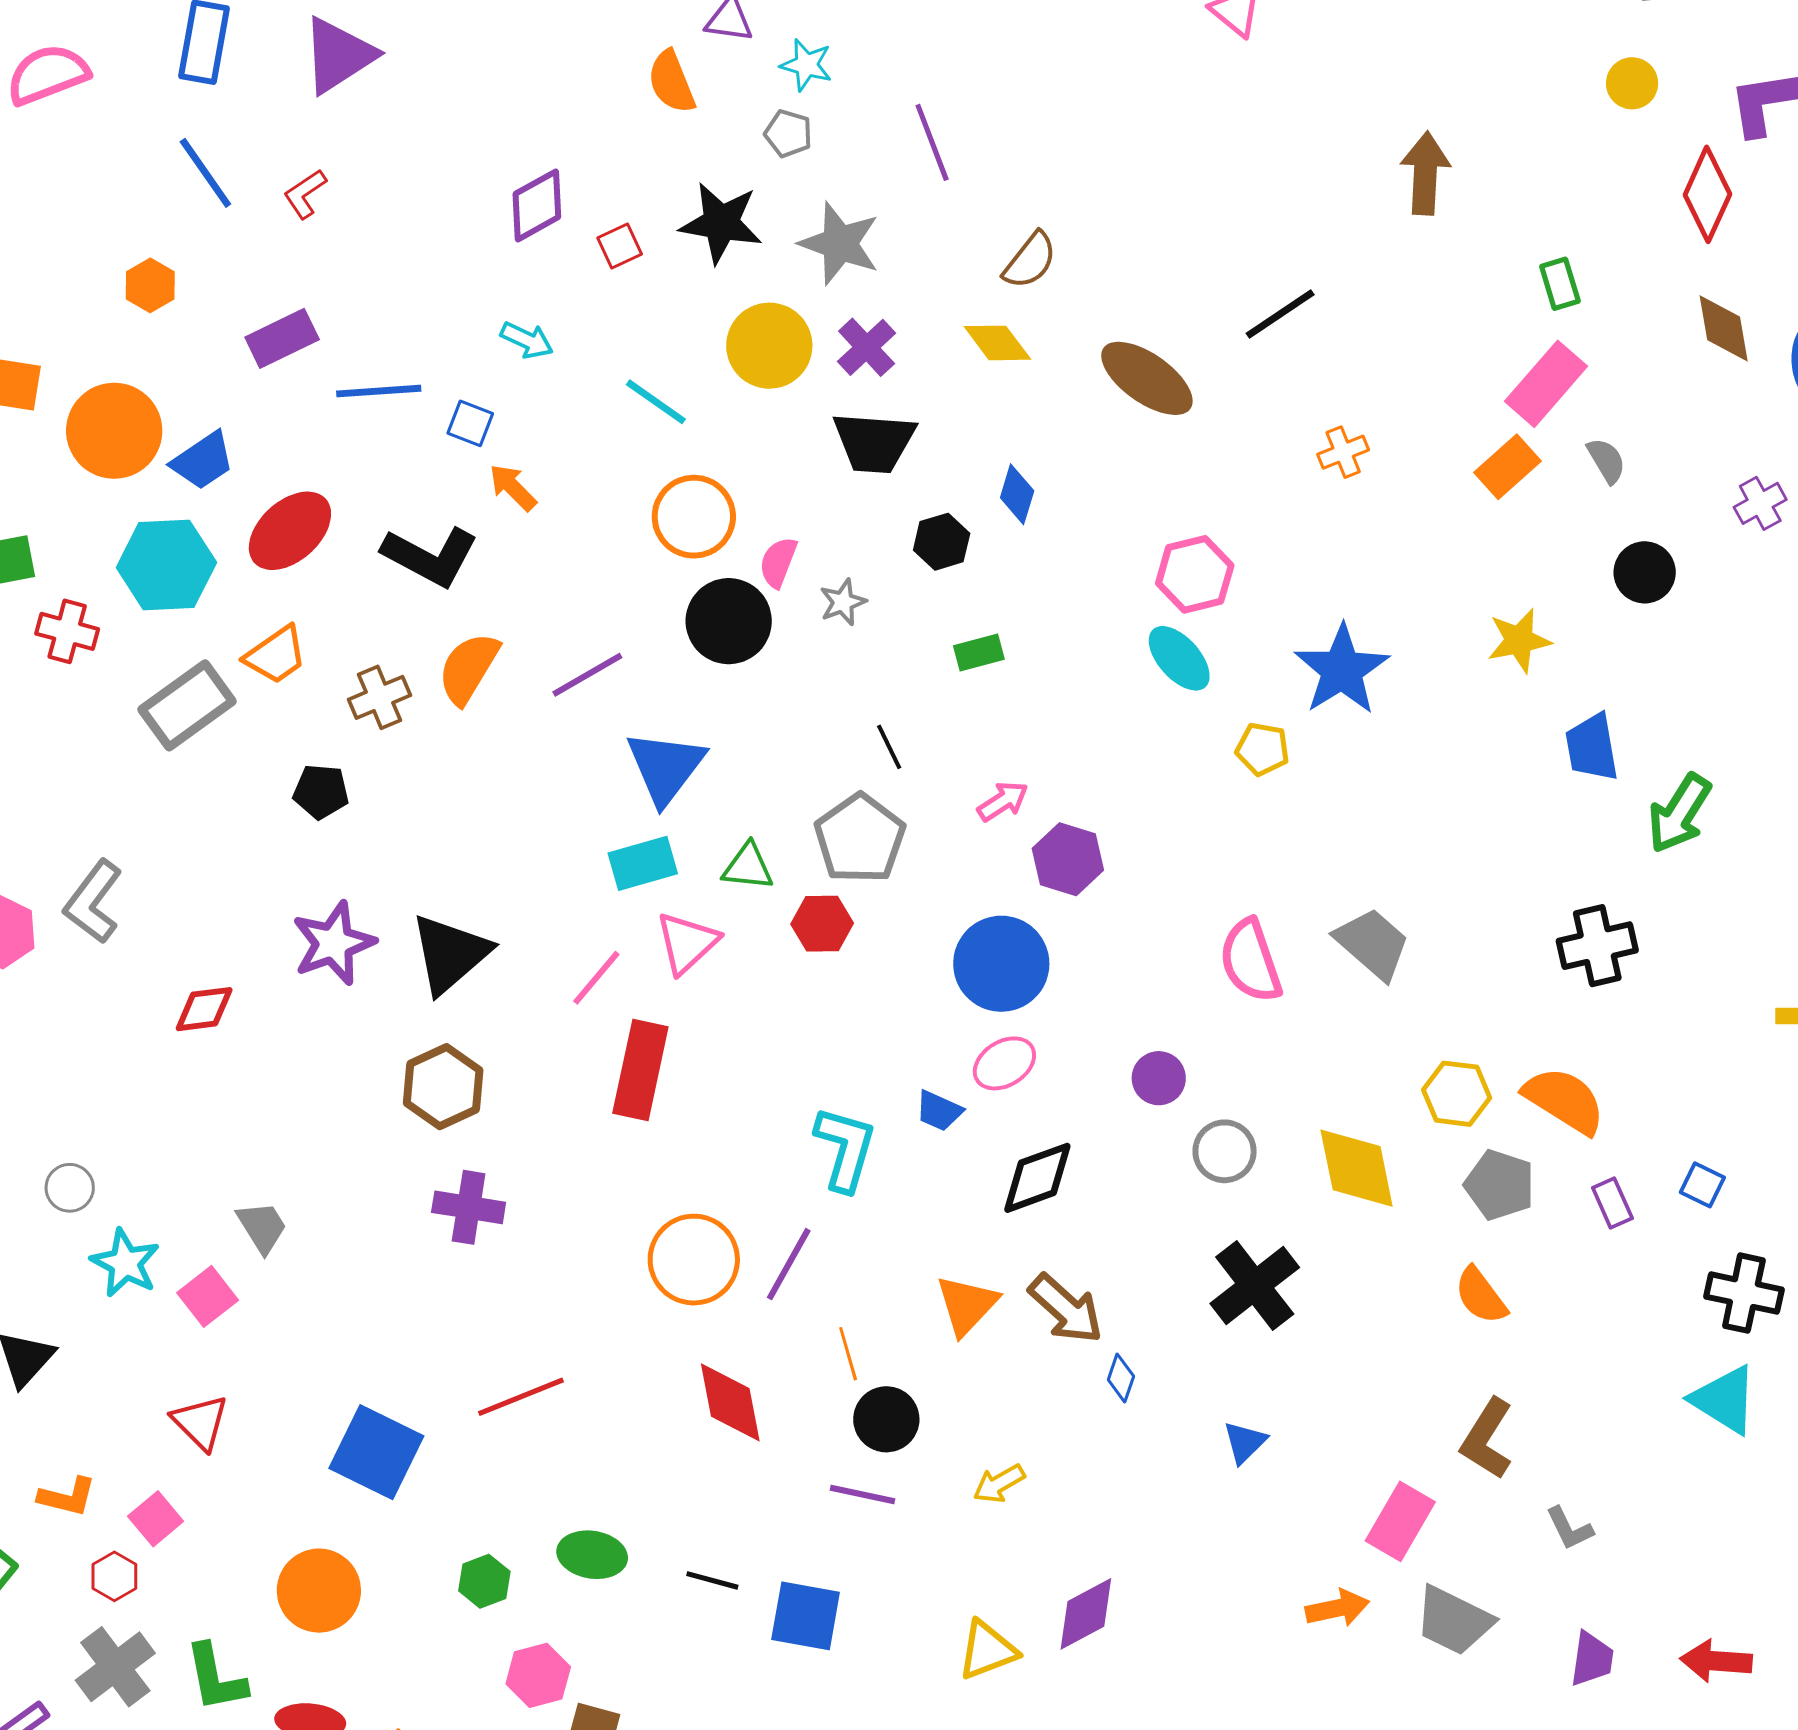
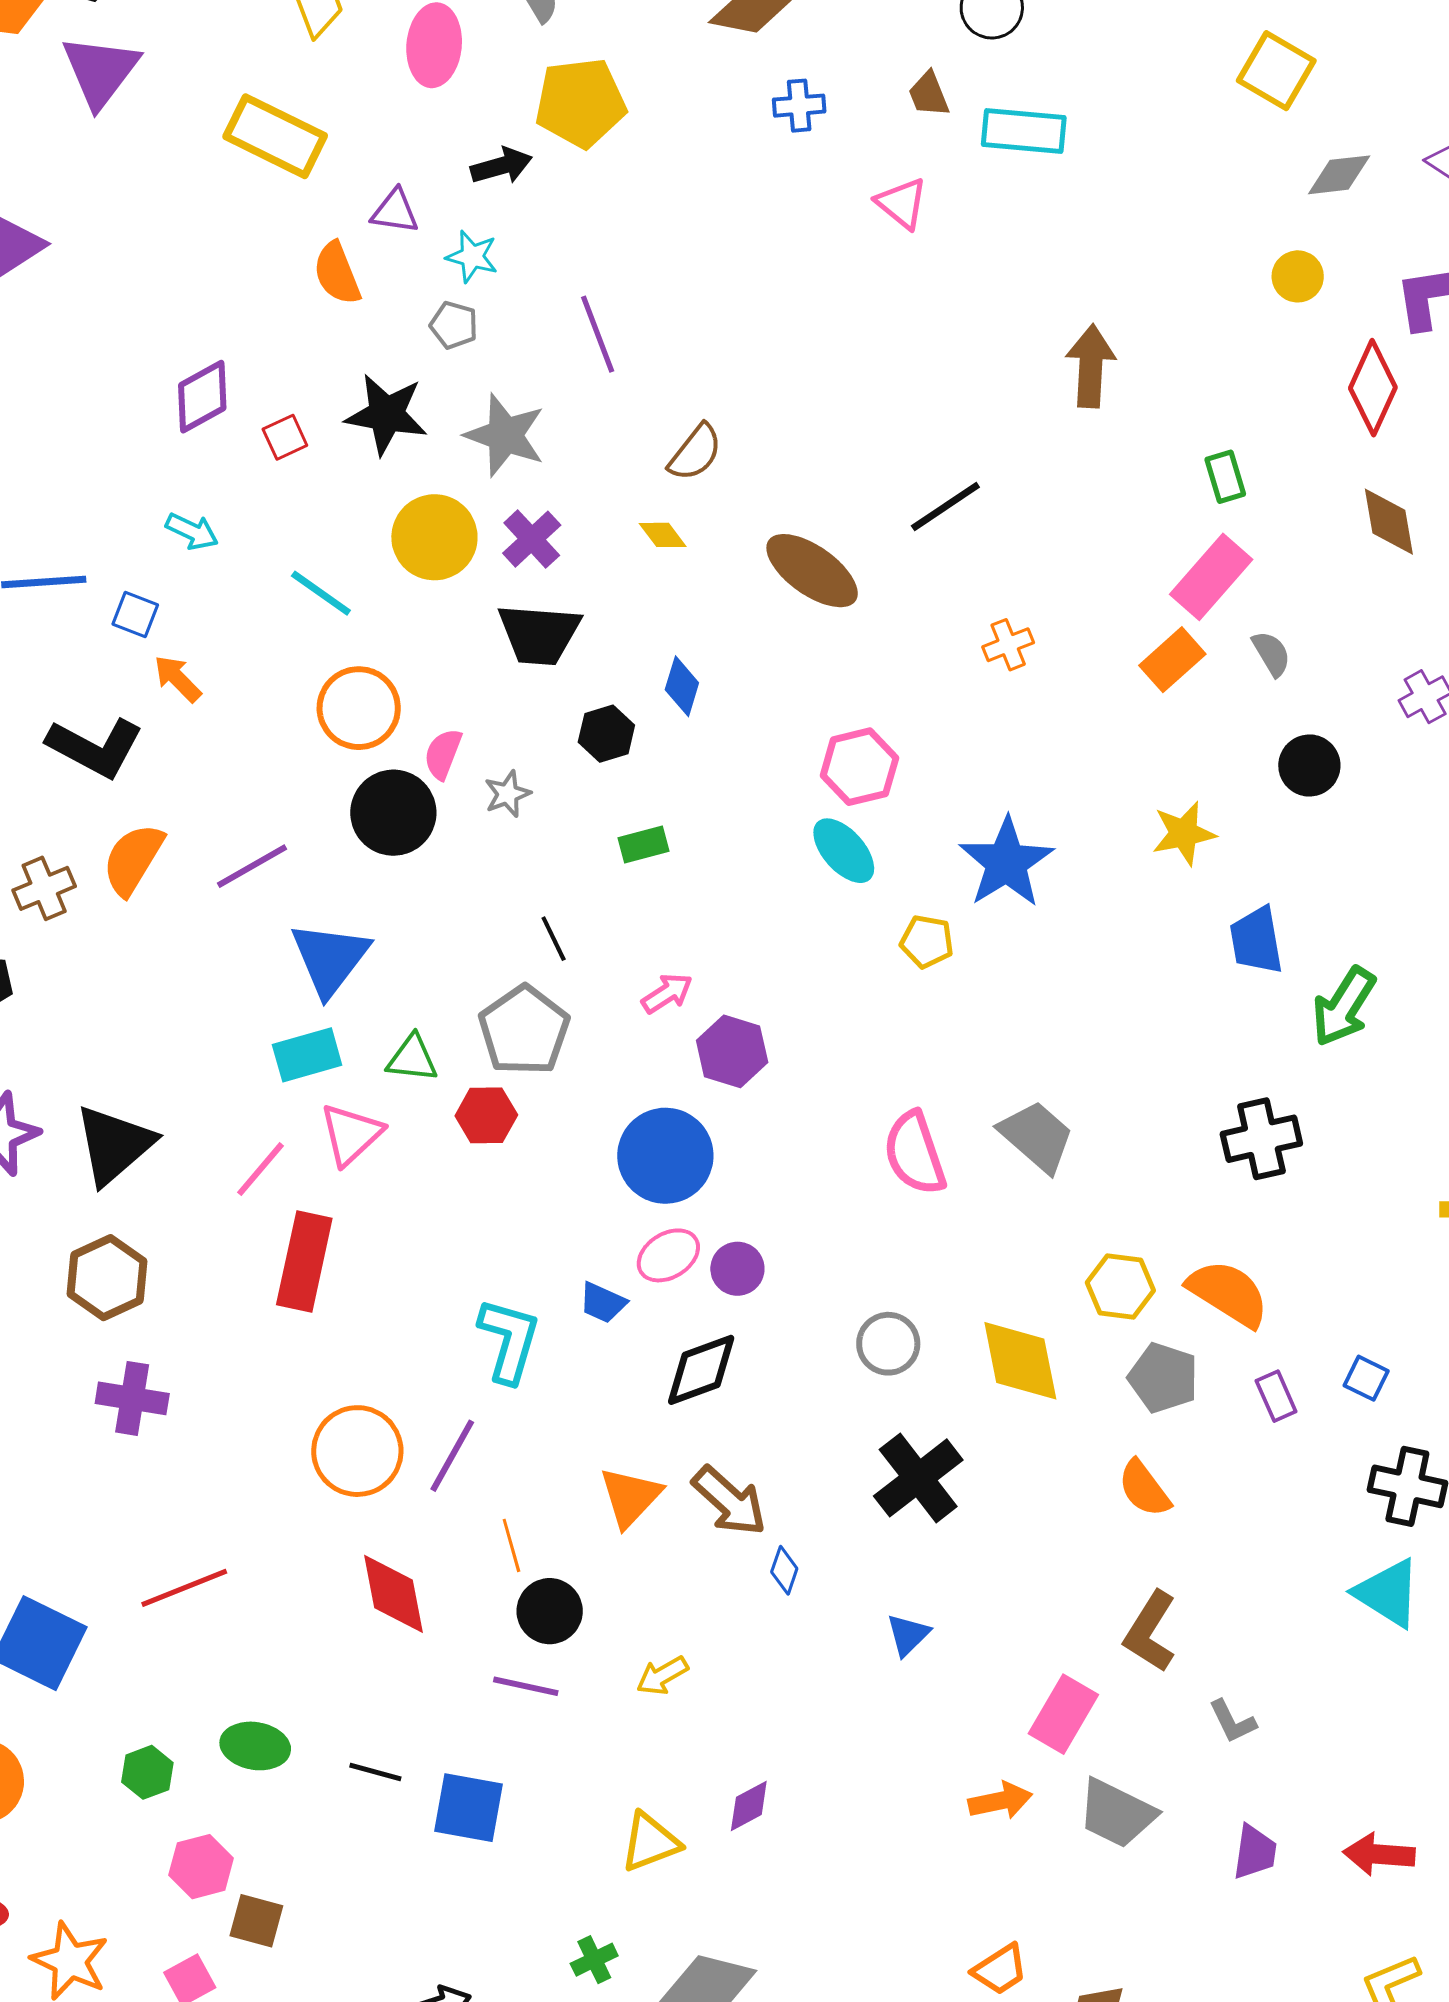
yellow diamond: (997, 343) -> (663, 535), size x0.7
purple circle: (1159, 1078) -> (737, 1269), moved
purple diamond: (1086, 1614) -> (749, 1806), size x0.7

